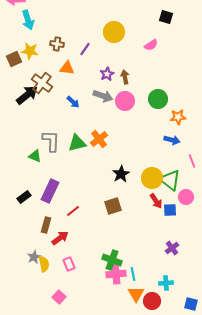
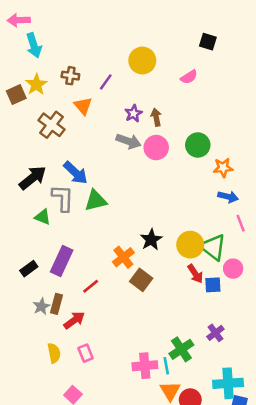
yellow star: (30, 51) -> (36, 84), turned 30
orange triangle: (67, 68) -> (83, 106), turned 42
black arrow: (27, 95) -> (33, 178), moved
blue arrow: (73, 102) -> (75, 173), moved, size x1.5
orange cross: (99, 139) -> (123, 257), moved
blue arrow: (172, 140) -> (228, 197), moved
brown square: (113, 206) -> (141, 280), turned -36
gray star: (34, 257) -> (41, 306), moved
green cross: (112, 260) -> (181, 349), moved, turned 36
cyan cross: (166, 283) -> (228, 383), moved, size x1.6

